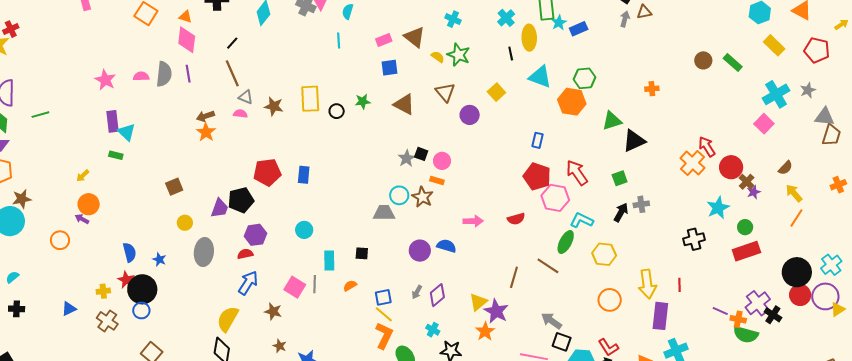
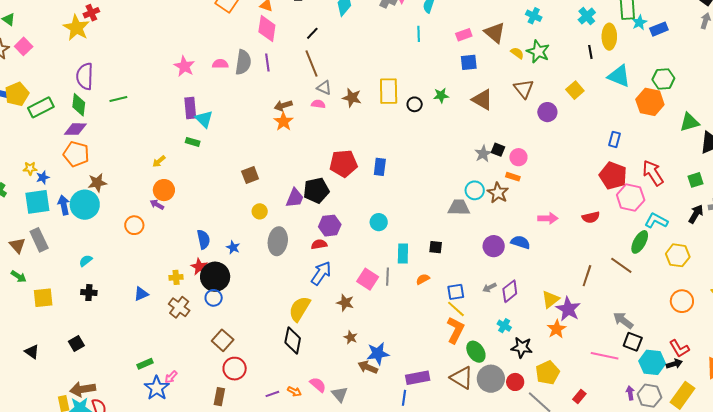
gray arrow: (417, 292) -> (490, 288), turned 32

